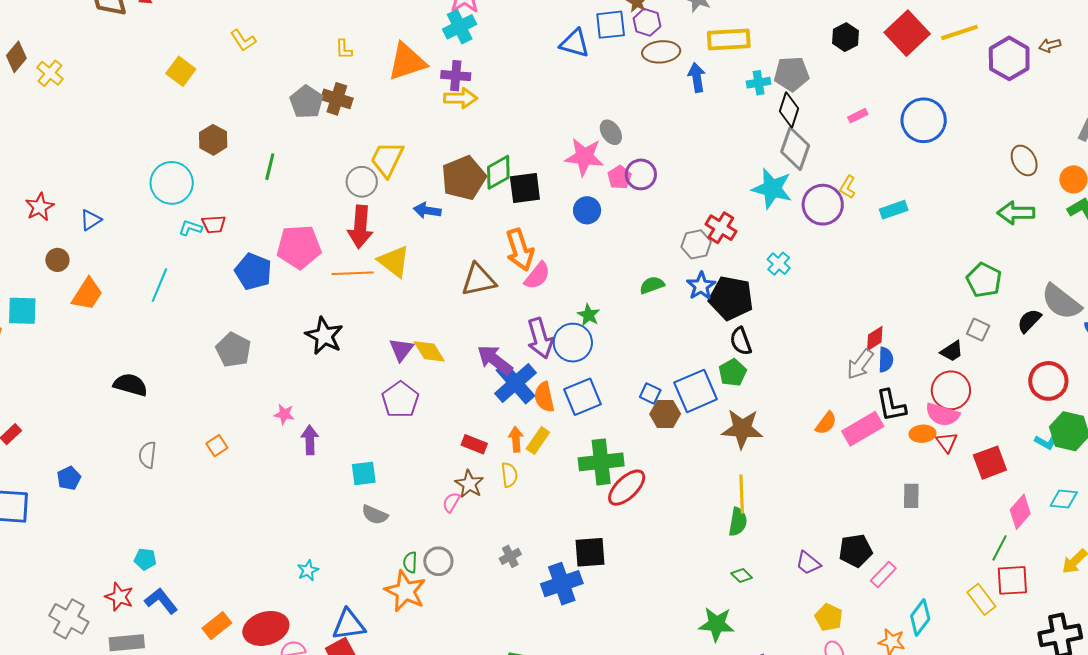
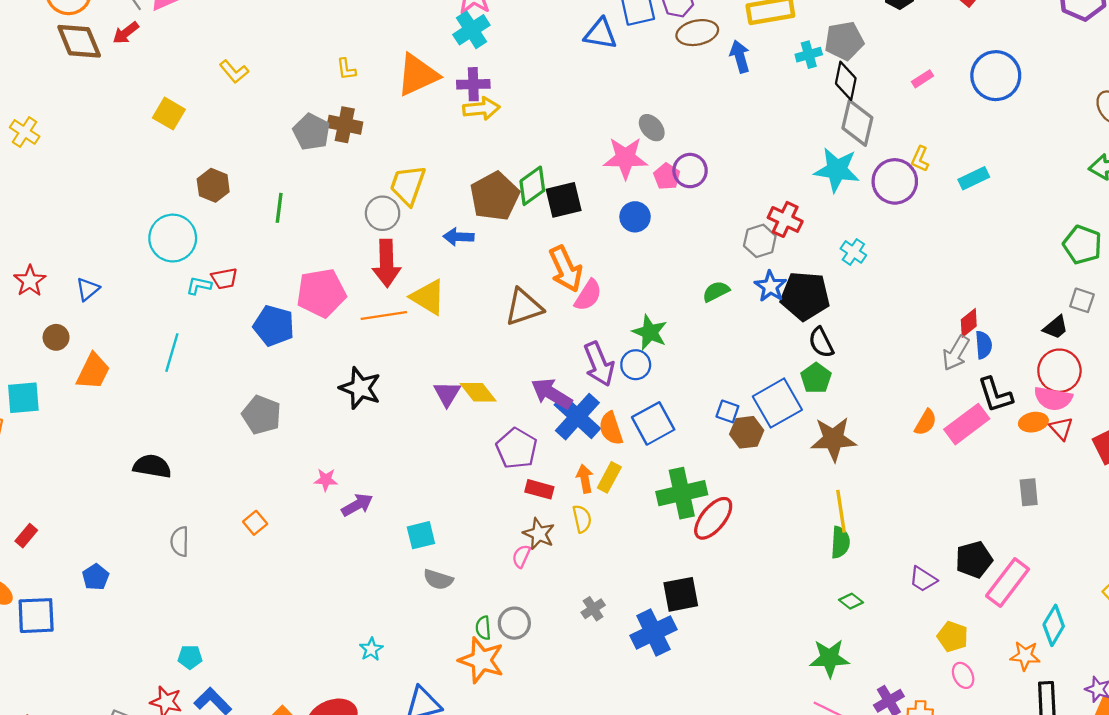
green star: (589, 315) -> (650, 332), size x1.4
blue circle: (573, 343) -> (636, 365), size x0.7
purple pentagon: (400, 400) -> (517, 448), moved
purple arrow: (310, 440) -> (357, 505), turned 68
pink rectangle: (883, 575) -> (1008, 583), size x1.6

